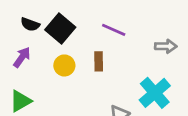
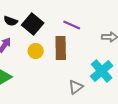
brown rectangle: (99, 61) -> (61, 48), size x1.6

